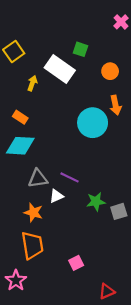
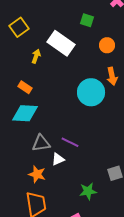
green square: (80, 49) -> (87, 20), moved
green star: (96, 202) -> (88, 191), moved

